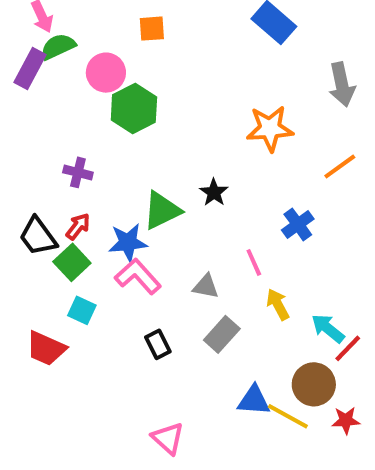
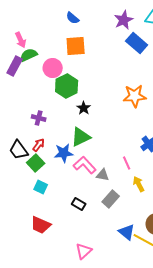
orange square: (152, 29) -> (76, 46), size x1.5
black star: (214, 192) -> (84, 108), moved
pink L-shape: (138, 276) -> (85, 165), moved
black rectangle: (158, 344) -> (79, 204), turned -32
red trapezoid: (46, 348) -> (41, 225), moved
blue triangle: (254, 400) -> (127, 232), turned 36
pink triangle: (168, 438) -> (84, 251), turned 36

